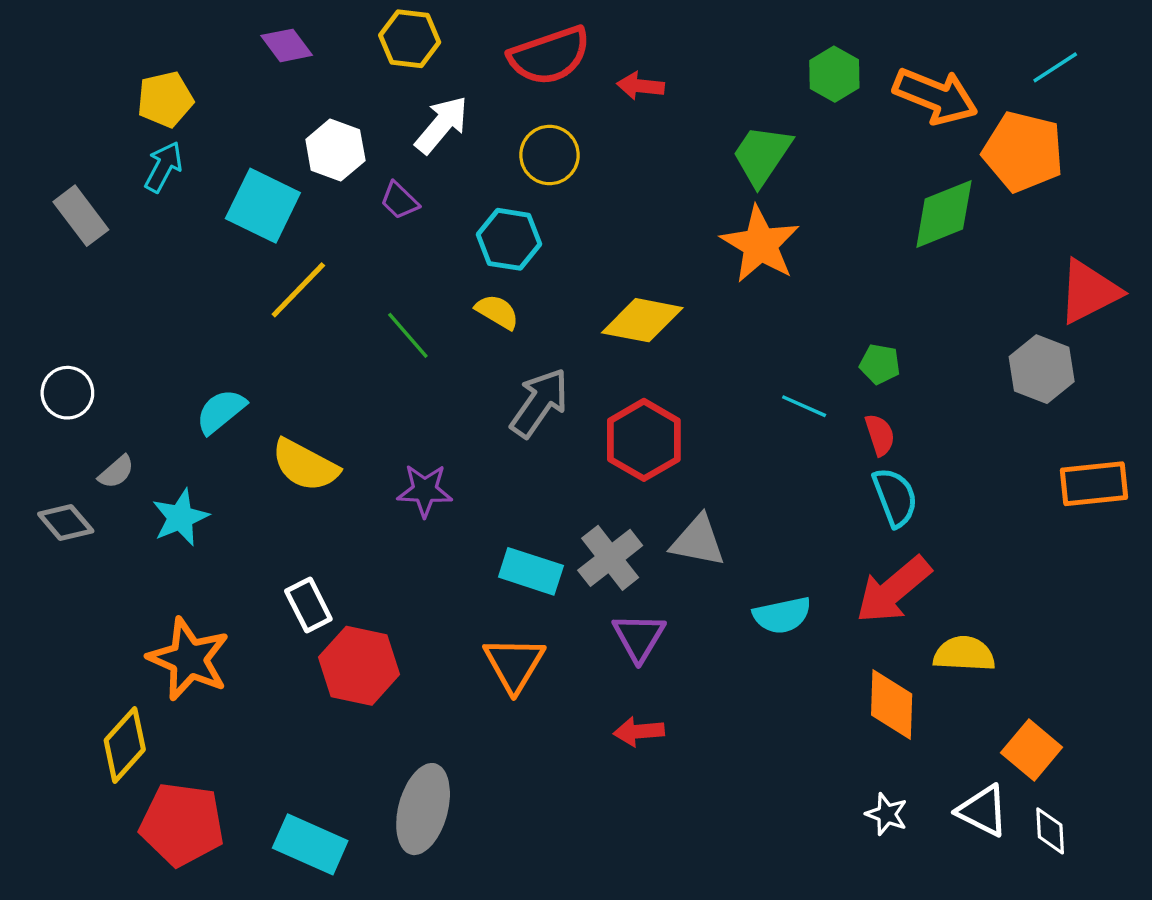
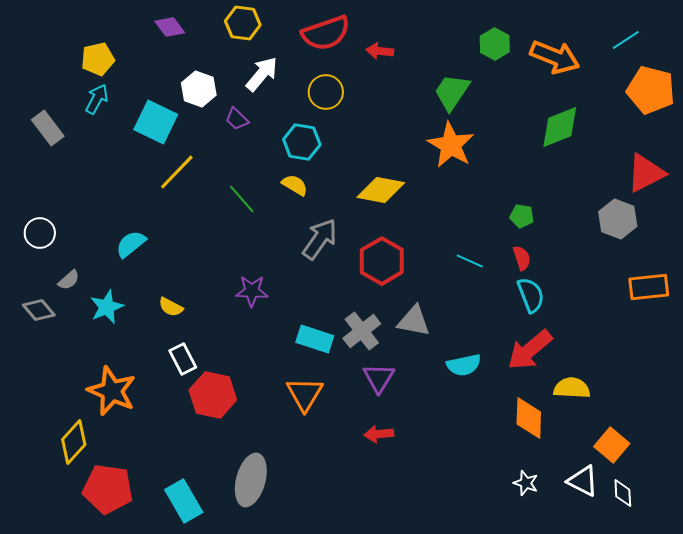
orange pentagon: (1023, 152) -> (651, 90), moved
cyan line: (804, 406) -> (470, 261), moved
yellow semicircle: (305, 465) -> (171, 307), moved, size x0.6
cyan rectangle: (310, 844) -> (184, 501), turned 36

